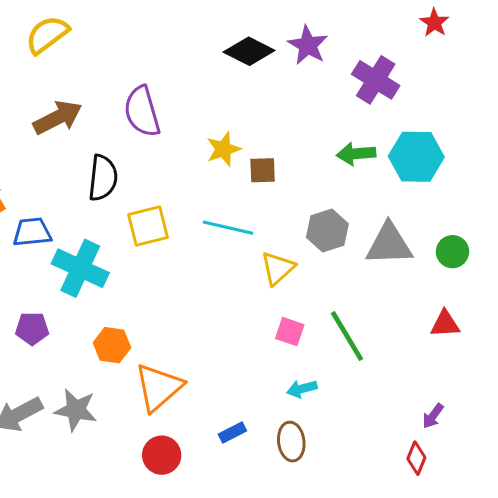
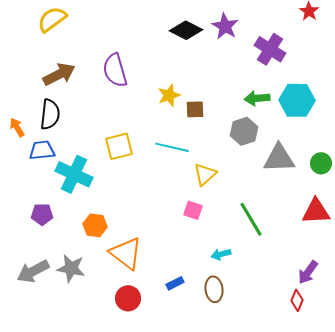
black semicircle: (103, 178) -> (50, 114), moved
gray hexagon: (327, 231) -> (244, 131), moved
red triangle: (445, 324) -> (316, 211), size x1.4
pink square: (290, 332) -> (193, 210), moved
orange triangle: (159, 387) -> (126, 253), turned -42
purple arrow: (433, 416) -> (308, 272), size x1.4

